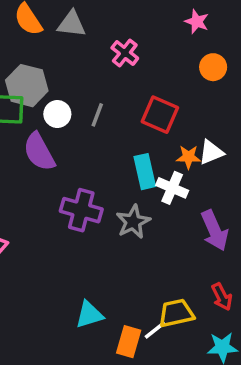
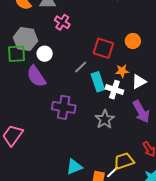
pink cross: (125, 53) -> (62, 22), moved
orange circle: (213, 67) -> (133, 41), moved
gray line: (97, 115) -> (81, 67), moved, turned 32
white triangle: (211, 152) -> (139, 82), moved
gray star: (133, 222) -> (105, 119), moved

